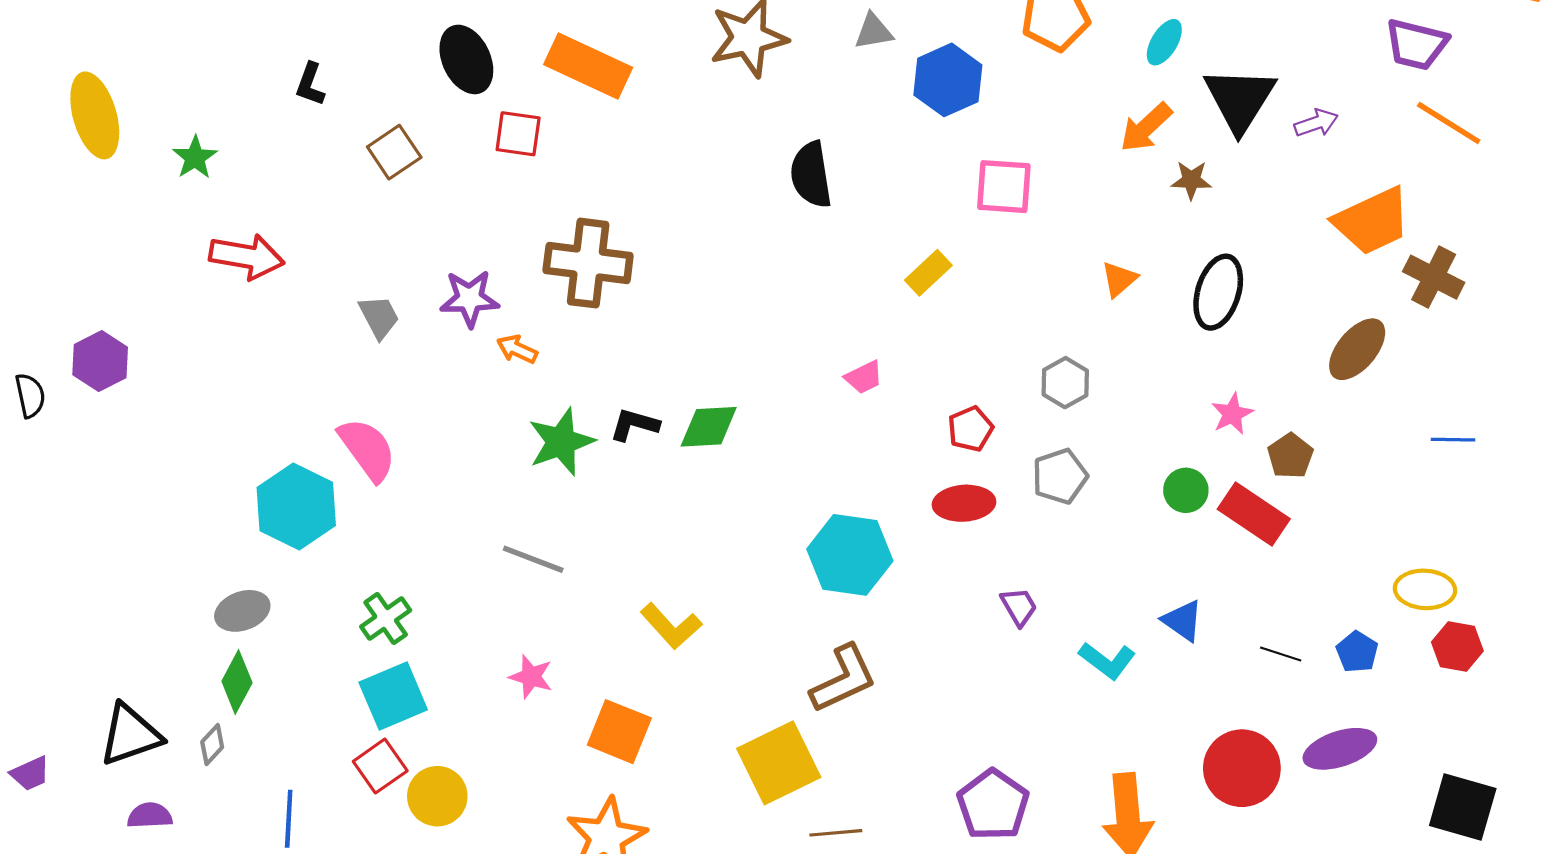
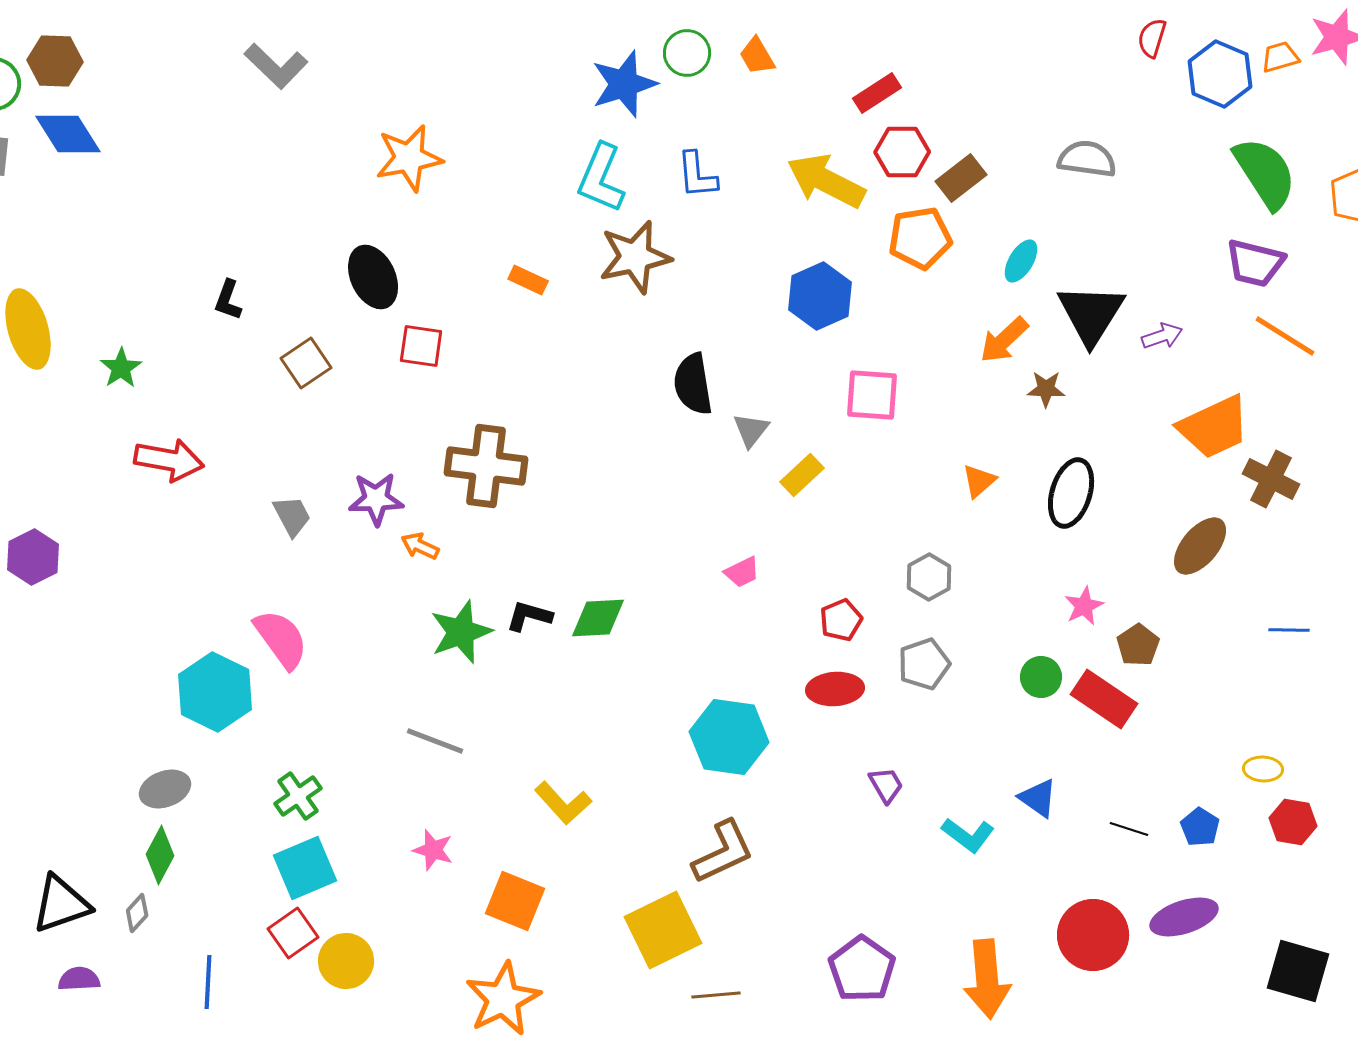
gray triangle: (874, 31) -> (751, 430), moved, turned -42
orange rectangle: (588, 66) -> (528, 280), moved, size x0.5
yellow ellipse: (1425, 589) -> (1263, 769), size x0.7

